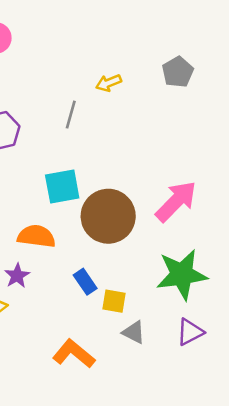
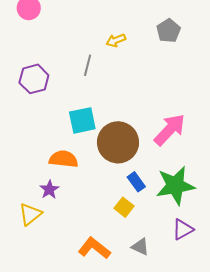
blue rectangle: (85, 282) -> (136, 182), moved
yellow square: (114, 301) -> (124, 207), turned 30
gray triangle: (134, 332) -> (140, 247), moved

